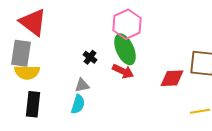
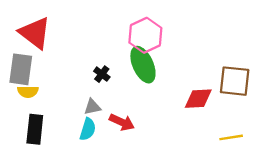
red arrow: (123, 71) -> (122, 122), moved
yellow semicircle: (27, 72) -> (28, 92), size x0.7

